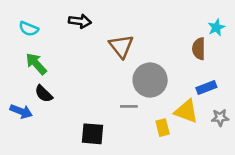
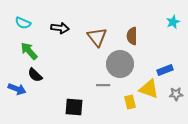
black arrow: (80, 21) -> (60, 28), moved
brown semicircle: (199, 49) -> (132, 36), moved

